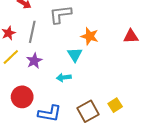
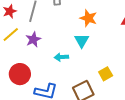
cyan triangle: (75, 55) -> (82, 41), moved
yellow square: (115, 105) -> (106, 74), moved

